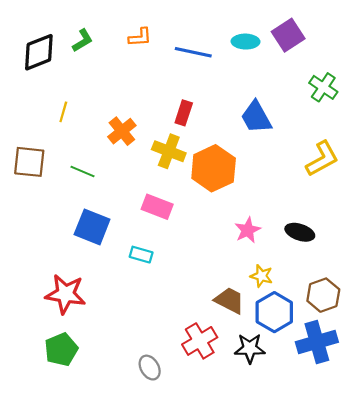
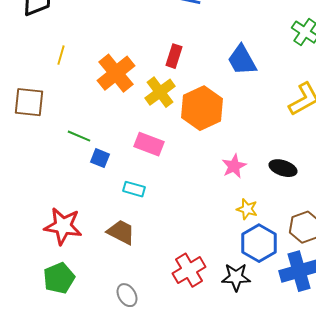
orange cross: (122, 131) -> (116, 73), size x1.4
yellow cross: (169, 151) -> (160, 92), turned 32
green line: (83, 172) -> (79, 136), moved
blue square: (92, 227) -> (100, 158), moved, size x0.6
brown trapezoid: (230, 300) -> (121, 232), moved
gray ellipse: (150, 368) -> (127, 295), moved

